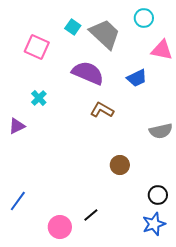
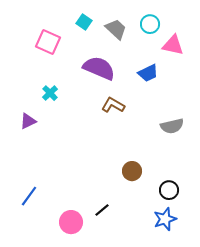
cyan circle: (144, 18) -> (150, 24), moved
gray trapezoid: (105, 34) -> (116, 29), size x0.7
brown circle: (120, 165) -> (132, 171), moved

